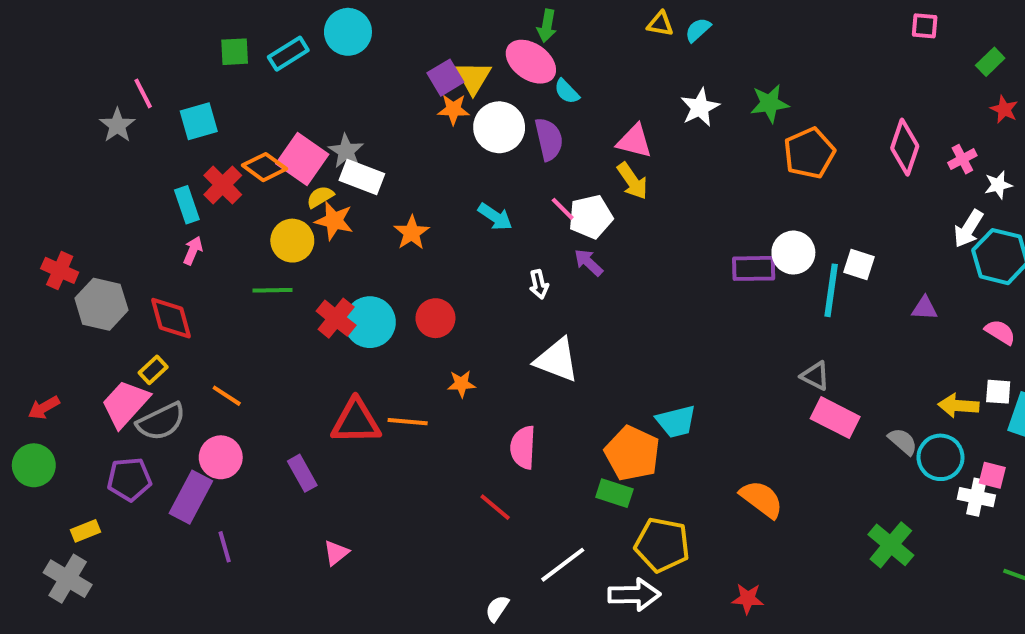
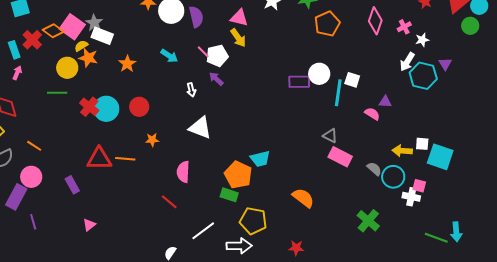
pink semicircle: (1000, 332) -> (372, 114), moved

